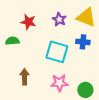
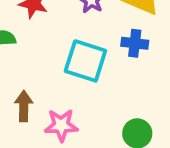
pink star: (59, 83) -> (61, 125), moved

